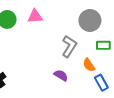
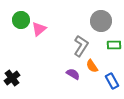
pink triangle: (35, 16) -> (39, 29), moved, turned -35
orange semicircle: (89, 65) -> (92, 66), moved

